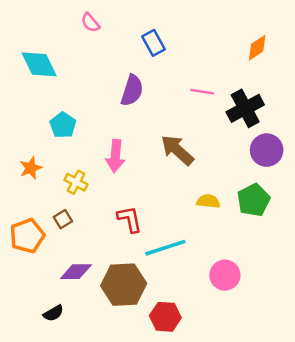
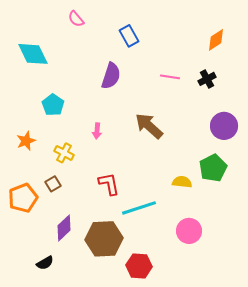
black cross: (245, 108) -> (207, 79), moved, size x0.6
pink arrow: (115, 156) -> (97, 131), size x0.6
yellow semicircle: (208, 201) -> (182, 182), moved
purple diamond: (76, 272) -> (64, 228), turned -44

